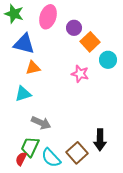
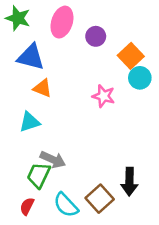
orange square: (90, 42) -> (131, 56), moved
orange triangle: (33, 68) -> (43, 88), turned 35
green trapezoid: (30, 147) -> (39, 175), moved

